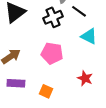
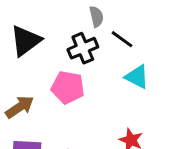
pink pentagon: (52, 53) -> (68, 87), moved

